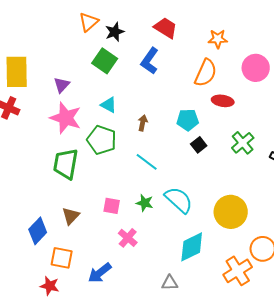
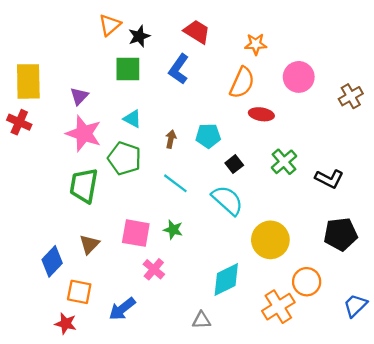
green square: (105, 61) -> (128, 69), turned -35
cyan pentagon: (188, 120) -> (208, 136), moved
cyan semicircle: (179, 200) -> (227, 200), moved
pink square: (112, 206) -> (136, 233), size x1.5

